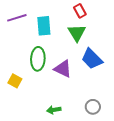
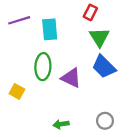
red rectangle: (80, 11) -> (90, 12), turned 56
green triangle: (77, 33) -> (99, 37), moved

